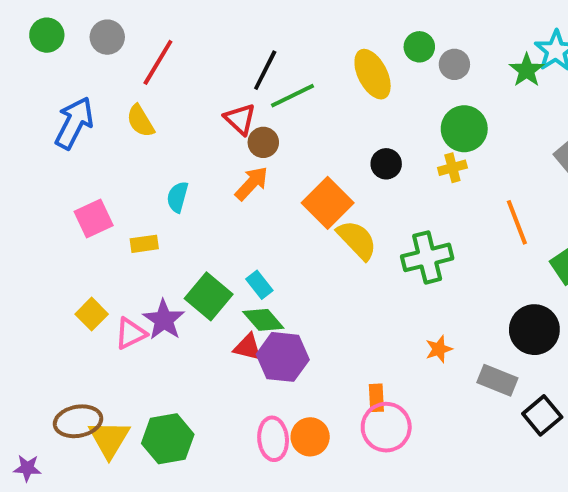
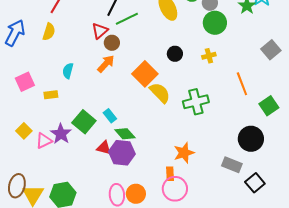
red triangle: (240, 119) -> (100, 31), turned 36
yellow semicircle: (140, 121) -> (49, 32), turned -132
green circle: (464, 129) -> (215, 23), moved
green diamond: (263, 320) -> (125, 134), moved
orange star: (439, 349) -> (184, 153), moved, size x1.5
brown ellipse: (78, 421) -> (17, 186), turned -65

